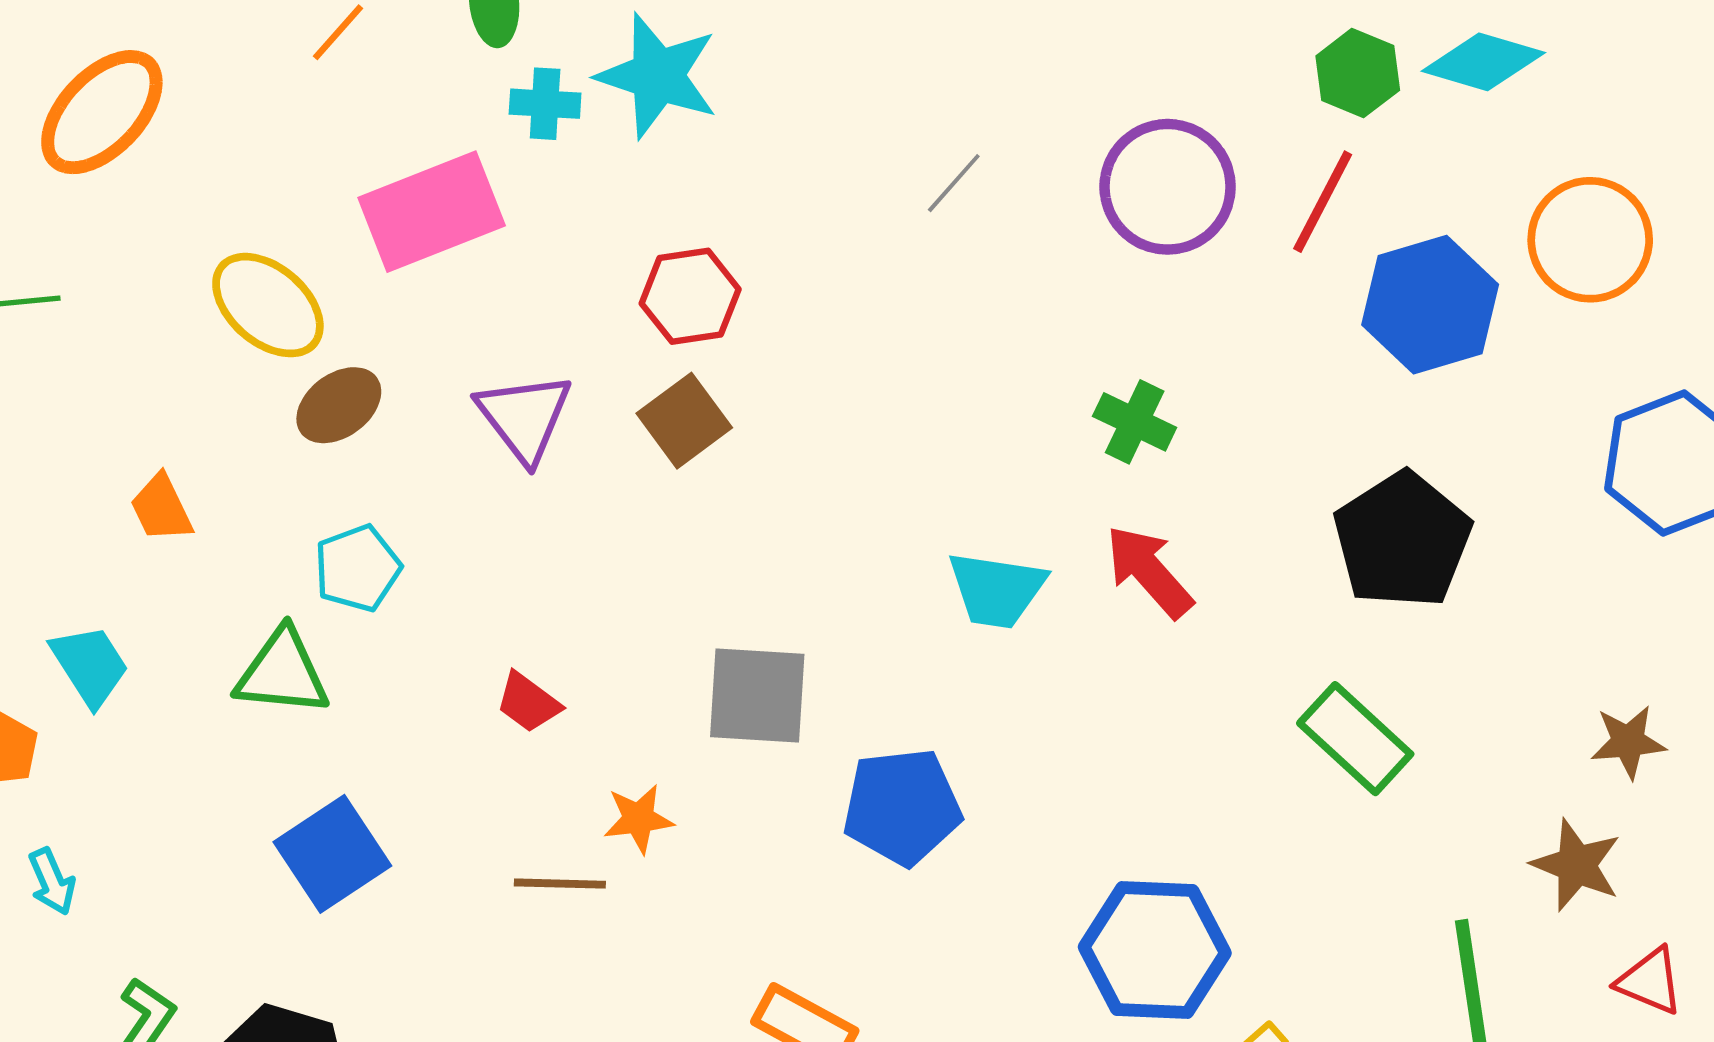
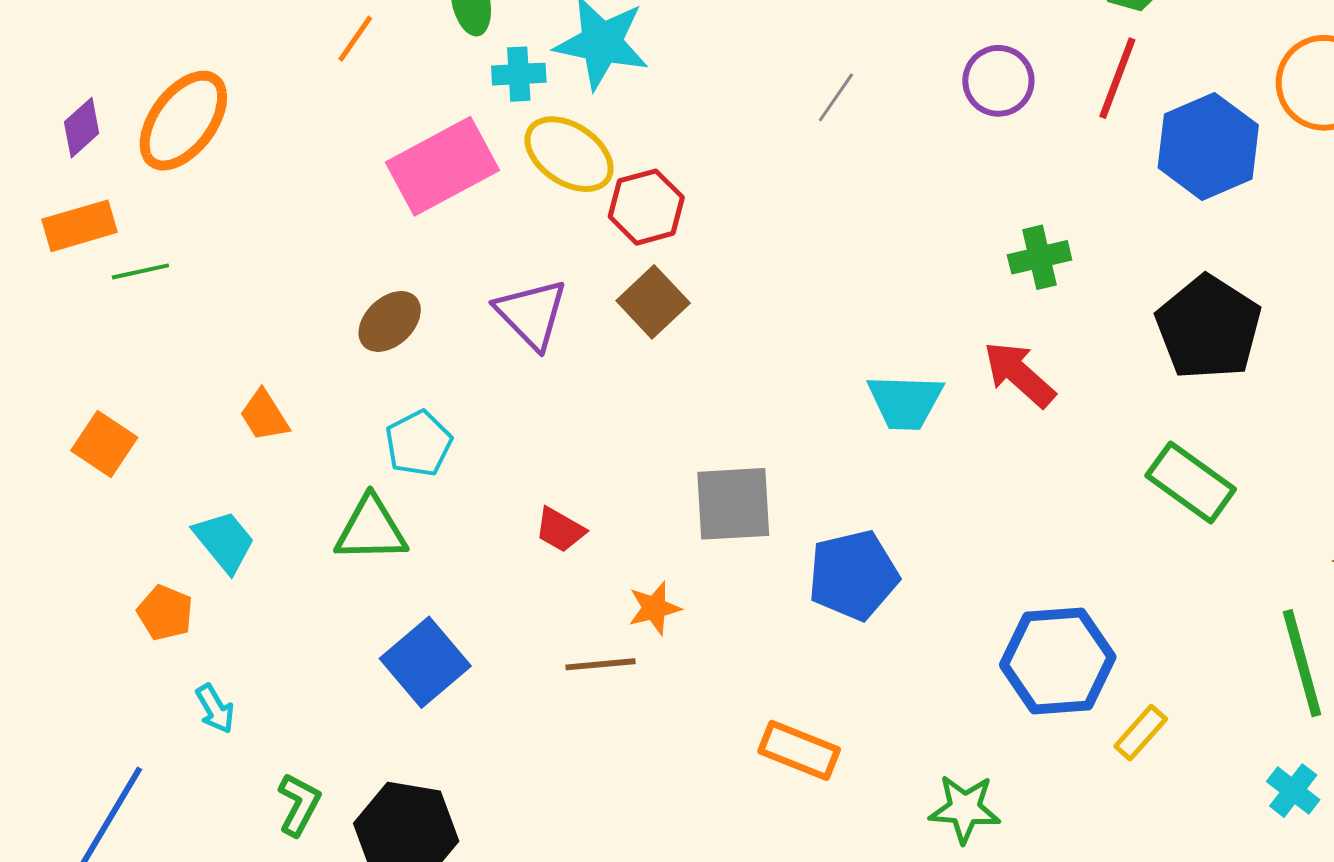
purple circle: (1168, 187) -> (998, 81), size x0.7
yellow ellipse: (268, 305) -> (569, 154), moved
green cross: (1135, 422) -> (1040, 257), moved, turned -32

